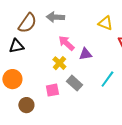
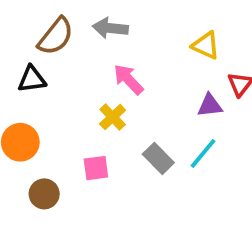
purple triangle: (85, 54) -> (210, 106), moved
gray rectangle: (74, 83) -> (158, 158), moved

